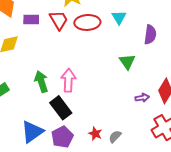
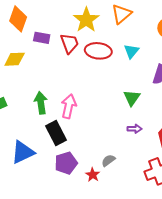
purple arrow: (142, 98) -> (135, 129), moved
red star: (95, 134) -> (93, 175), moved
purple pentagon: (62, 137) -> (66, 163), moved
gray semicircle: (115, 137) -> (108, 160), moved

